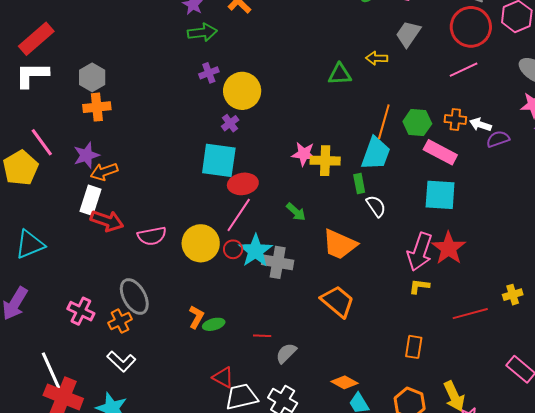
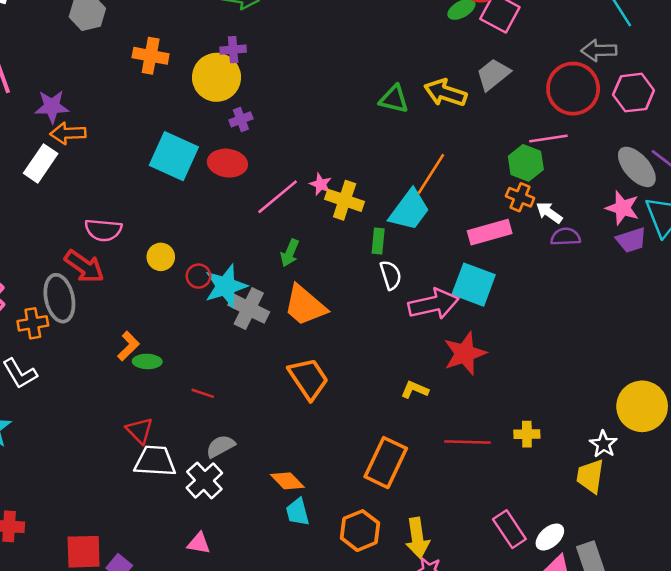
yellow arrow: (377, 58) -> (445, 93), size x1.5
yellow circle: (242, 91) -> (217, 77), moved
orange cross: (97, 107) -> (151, 56), moved
green hexagon: (417, 123) -> (526, 163), moved
pink rectangle: (440, 152) -> (490, 232), turned -60
pink star: (304, 154) -> (321, 184), size x0.7
cyan square: (219, 160) -> (174, 156), moved
red ellipse: (243, 184) -> (227, 163), moved
green arrow: (296, 212) -> (290, 253), turned 55
pink line: (239, 215) -> (278, 197), moved
red arrow: (107, 221) -> (84, 266), moved
yellow circle: (201, 243) -> (161, 257), size x0.6
orange trapezoid: (340, 244) -> (305, 305), moved
pink arrow: (420, 252) -> (434, 304), moved, turned -138
orange rectangle: (414, 347) -> (386, 463), size x1.6
gray semicircle: (286, 353) -> (220, 446), moved

